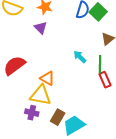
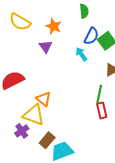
cyan arrow: (80, 57) -> (81, 54), moved
purple cross: (32, 113) -> (22, 131), turned 32

